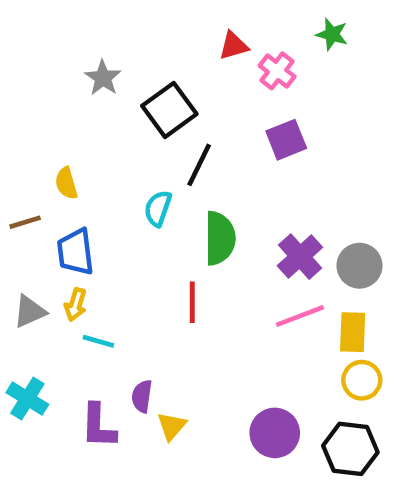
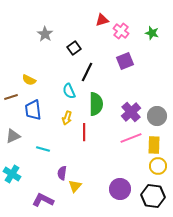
green star: (332, 34) -> (152, 33), moved
black square: (169, 110) -> (74, 48), size x0.6
yellow semicircle: (66, 183) -> (29, 80), turned -48
cyan semicircle: (158, 208) -> (69, 91), turned -42
yellow arrow: (75, 305) -> (67, 118), moved
purple L-shape: (98, 426) -> (43, 200), moved, turned 115

